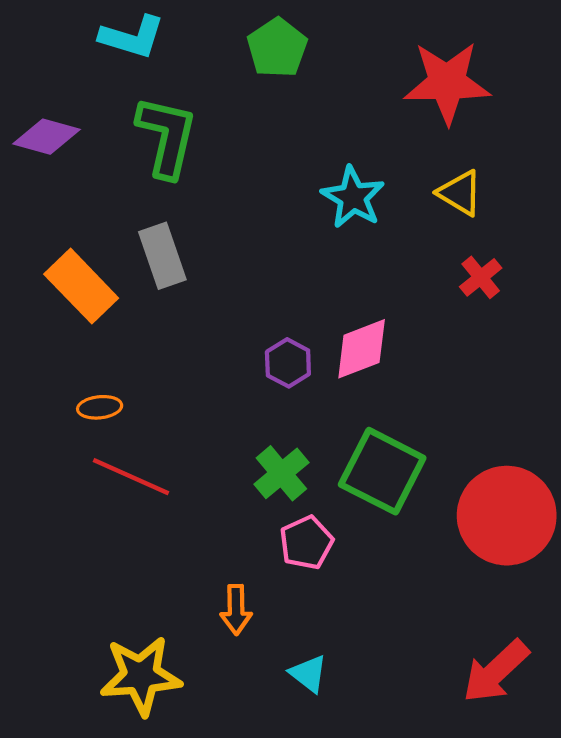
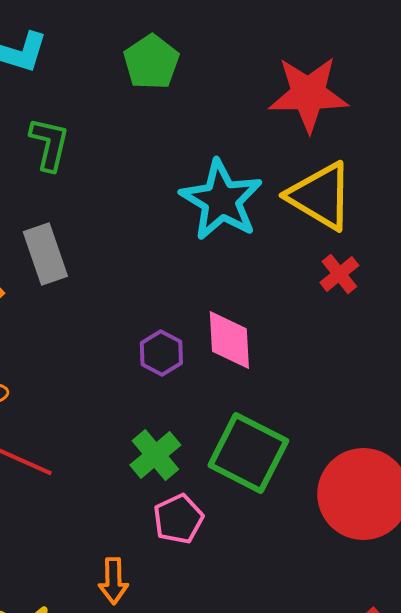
green L-shape: (167, 137) -> (49, 144), size x0.7
yellow triangle: (460, 193) -> (320, 196), size x1.6
cyan star: (353, 197) -> (221, 200), size x1.4
pink diamond: (362, 349) -> (229, 340), turned -72

